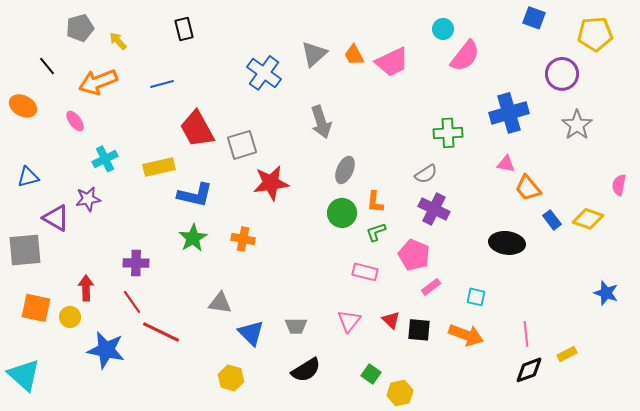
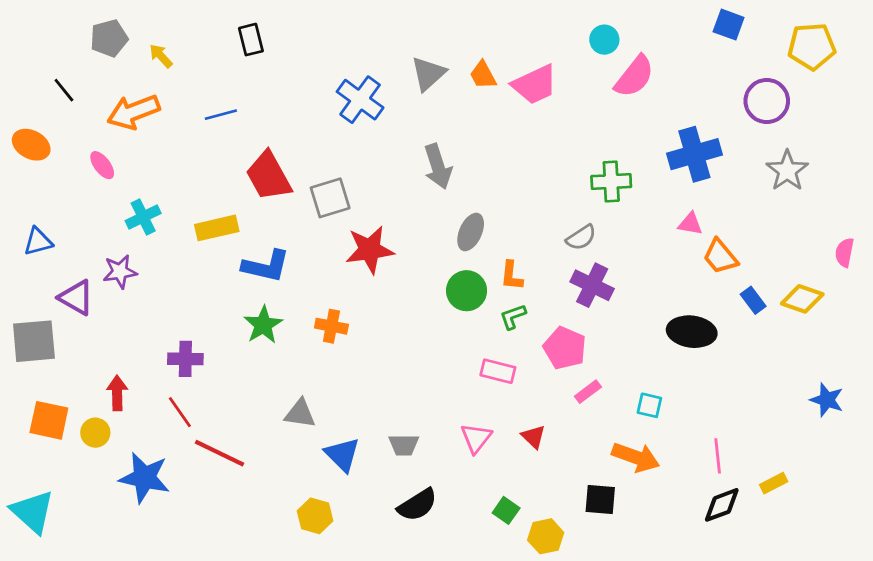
black square: (419, 330) -> (600, 499), moved

